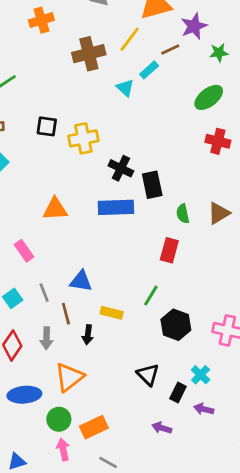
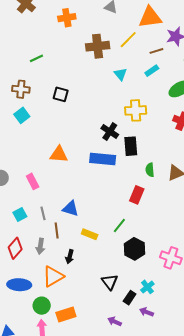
cyan rectangle: (149, 70) -> (152, 71), moved
yellow cross: (83, 138) -> (136, 110), moved
black arrow: (88, 335) -> (70, 257), moved

